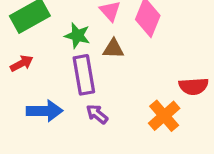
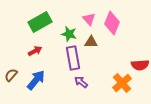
blue arrow: (45, 111) -> (36, 80), moved, turned -50

